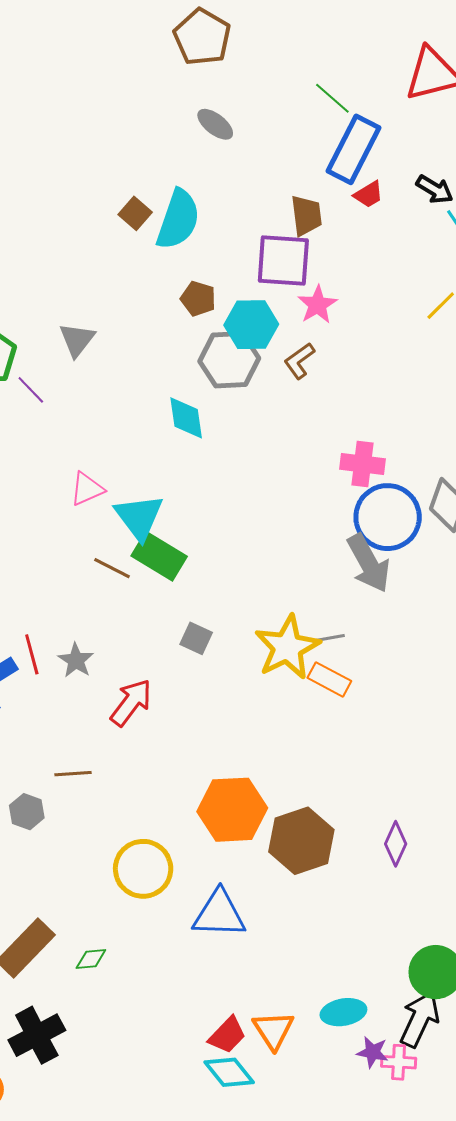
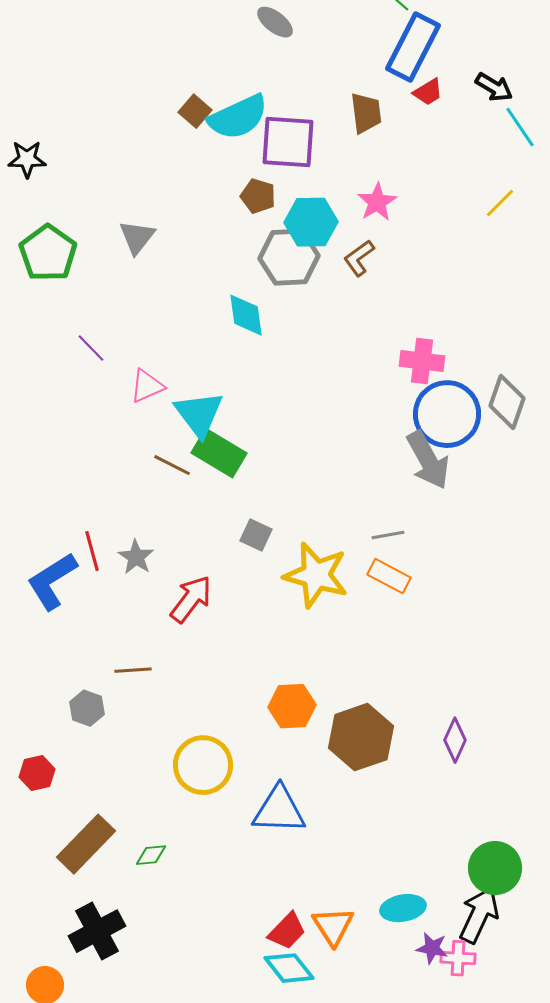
cyan semicircle: (178, 219) -> (238, 117), turned 46
purple square: (283, 261) -> (288, 142), moved
purple line: (31, 390) -> (91, 348), moved
yellow star: (287, 647) -> (316, 575), moved, turned -30
orange hexagon: (232, 810) -> (292, 706), size x0.7

